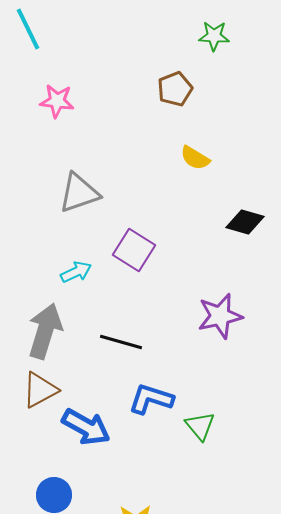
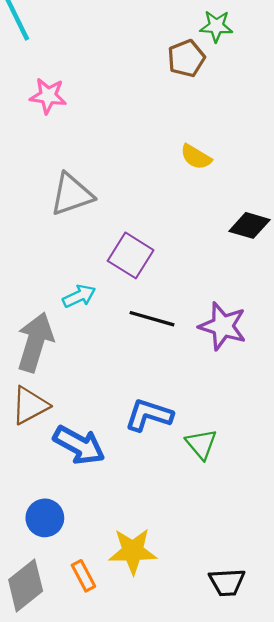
brown pentagon: (175, 89) -> (186, 58), moved
cyan arrow: (76, 272) -> (79, 296), moved
purple star: (220, 316) -> (223, 326), turned 30
black line: (121, 342) -> (152, 319), moved

